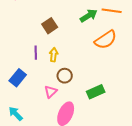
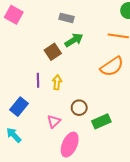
green arrow: (89, 16) -> (74, 40), moved
brown circle: (65, 76) -> (79, 108), moved
cyan arrow: (16, 114) -> (14, 135), moved

